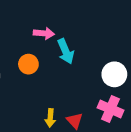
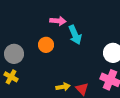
yellow arrow: (50, 118) -> (63, 87), turned -104

